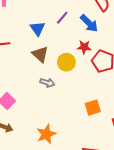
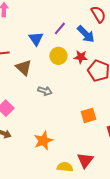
brown triangle: (40, 54) -> (24, 67), moved
yellow circle: (66, 62) -> (58, 56), moved

